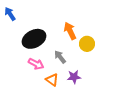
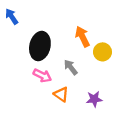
black ellipse: (34, 39) -> (40, 46), turned -50
purple star: (74, 77) -> (94, 99), moved

